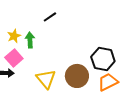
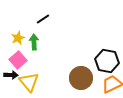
black line: (50, 17) -> (43, 19), moved
yellow triangle: (46, 79) -> (29, 82), moved

